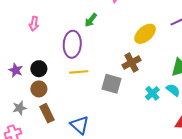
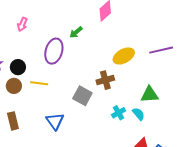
yellow line: (79, 72) -> (39, 83), moved
brown rectangle: (47, 113) -> (13, 121), moved
blue triangle: (80, 125) -> (55, 121), moved

